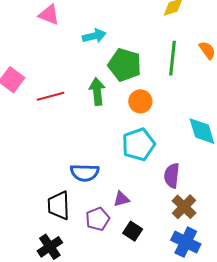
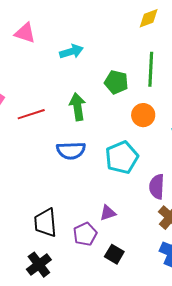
green pentagon: (125, 65) -> (116, 82), moved, size x0.7
orange circle: (140, 101) -> (143, 115), moved
blue semicircle: (85, 173) -> (71, 151), moved
black square: (133, 231) -> (114, 254), moved

